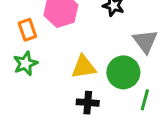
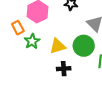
green star: (25, 63) -> (32, 41), moved

